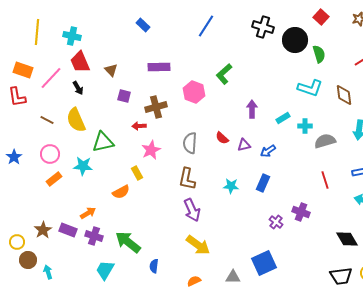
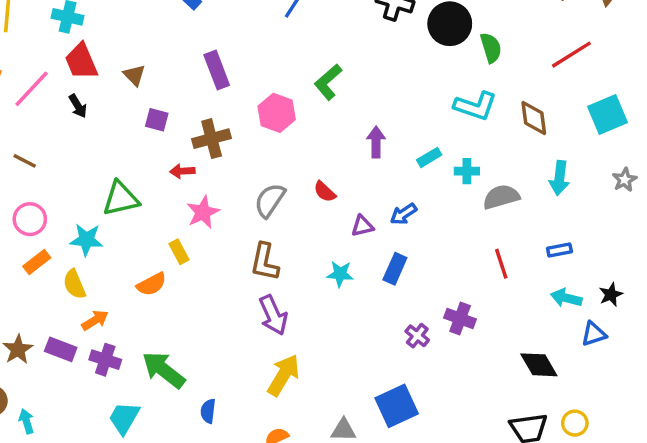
purple rectangle: (159, 67) -> (217, 70), turned 70
yellow semicircle: (76, 120) -> (74, 284), moved, size x0.7
gray semicircle: (190, 143) -> (270, 200), turned 30
purple triangle: (244, 145) -> (362, 226), moved
yellow arrow: (198, 245) -> (283, 375), turned -95

